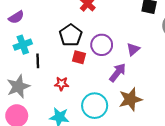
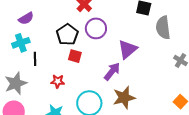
purple semicircle: (16, 17) -> (26, 18), moved
purple circle: (102, 45) -> (96, 28), moved
purple triangle: (133, 49) -> (128, 49), size x1.5

